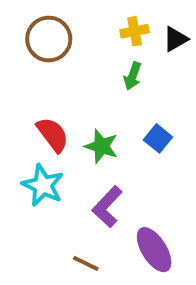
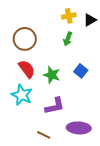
brown circle: (49, 39) -> (25, 39), moved
purple L-shape: (107, 207) -> (55, 106), turned -145
purple ellipse: (154, 250) -> (79, 128), turned -55

